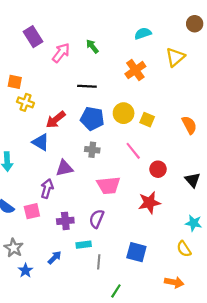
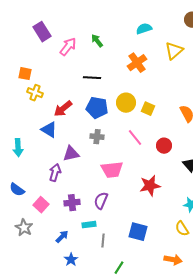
red circle: (158, 169) -> (164, 146), moved
pink square: (32, 211) -> (41, 205), moved, turned -35
blue star: (25, 270) -> (71, 260), moved

